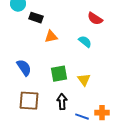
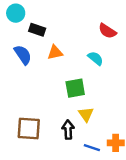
blue semicircle: (24, 68) -> (23, 55), moved
green square: (59, 74) -> (75, 88), moved
yellow triangle: (84, 80) -> (86, 114), moved

